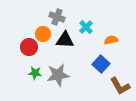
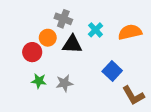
orange semicircle: (111, 40) -> (130, 32), moved, size x1.5
gray star: (58, 75) -> (64, 83), size x0.7

